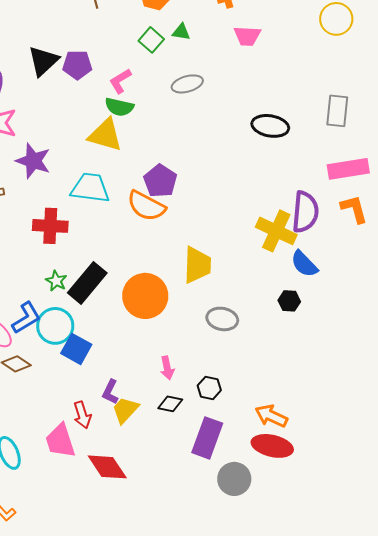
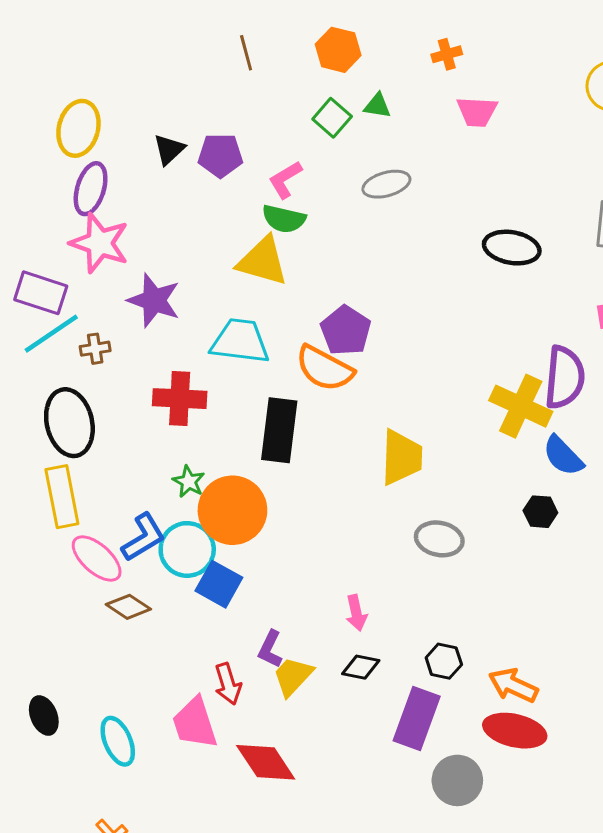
black triangle: (43, 61) -> (169, 149), size x0.7
black rectangle: (87, 283) -> (279, 430), moved, turned -33
orange circle: (145, 296) -> (232, 510), moved
black hexagon: (209, 388) -> (444, 661), moved

